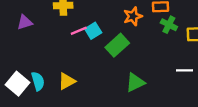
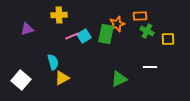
green rectangle: (117, 45) -> (106, 34), moved, turned -36
white line: (185, 70) -> (150, 67), moved
cyan semicircle: (38, 81) -> (53, 62), moved

